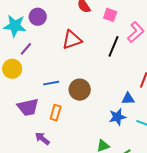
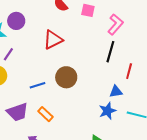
black line: (113, 46) -> (110, 52), moved
brown circle: (80, 90) -> (66, 77), moved
orange rectangle: (56, 113) -> (46, 114), turned -56

